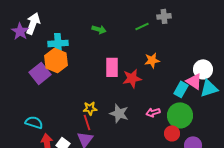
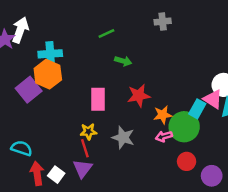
gray cross: (164, 16) -> (163, 22), moved
green line: (142, 26) -> (106, 33), moved
green arrow: (99, 29) -> (123, 61), moved
orange star: (152, 60) -> (163, 115), moved
pink rectangle: (112, 67) -> (98, 99), moved
green circle: (180, 115) -> (184, 127), moved

